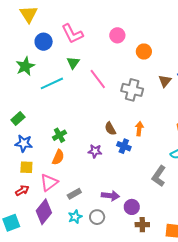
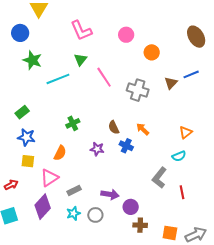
blue circle: (44, 42) -> (20, 33), moved
green star: (25, 66) -> (32, 60), turned -30
orange arrow: (139, 129) -> (143, 129), turned -56
green cross: (59, 135) -> (73, 123), moved
red arrow: (22, 190) -> (11, 185), moved

